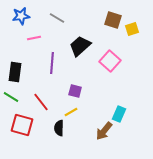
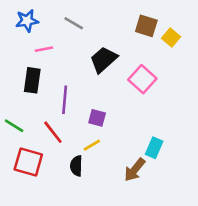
yellow square: (132, 29) -> (171, 38), turned -32
purple line: (52, 63) -> (65, 100), moved
black rectangle: (15, 72) -> (32, 80), moved

